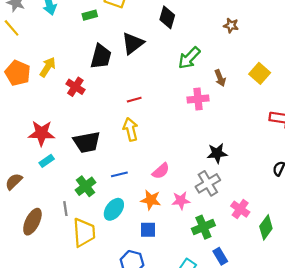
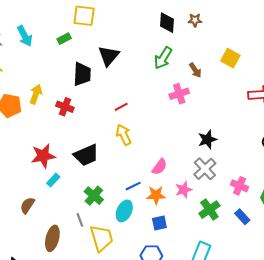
black diamond: (167, 17) -> (167, 23), moved
blue line: (119, 174) -> (133, 186), moved
blue rectangle: (220, 256) -> (242, 217), moved

